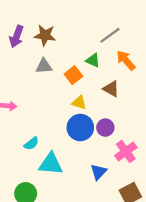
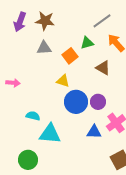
green triangle: (93, 60) -> (87, 43), turned -40
yellow triangle: (79, 102) -> (63, 81), moved
cyan semicircle: (31, 143) -> (33, 116), turned -128
blue triangle: (99, 172) -> (94, 132), moved, turned 49

